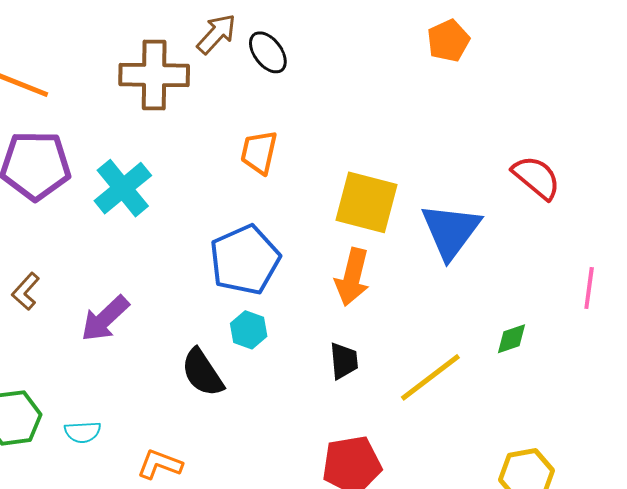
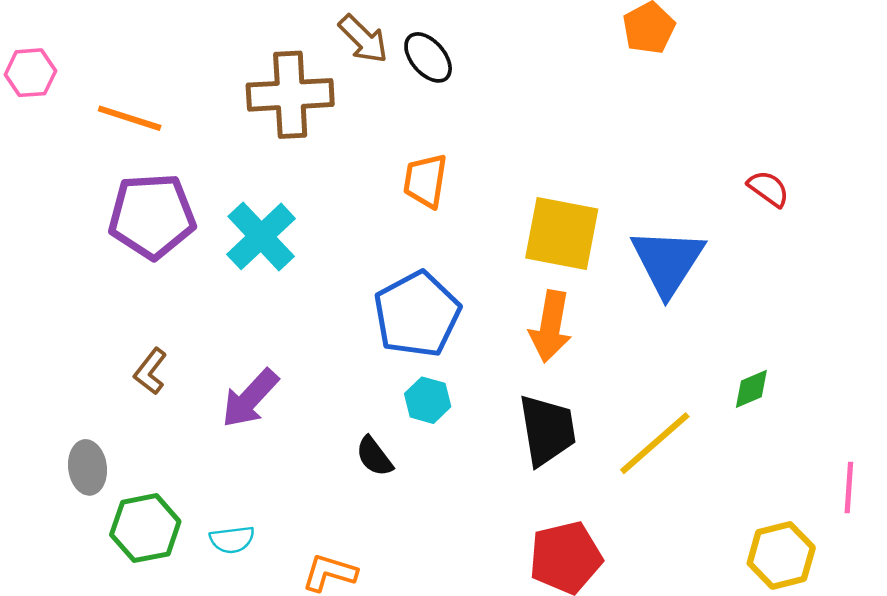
brown arrow: (216, 34) -> (363, 39), turned 96
red semicircle: (536, 177) -> (768, 189), size x0.7
pink line: (589, 288) -> (849, 488), moved
black trapezoid: (344, 361) -> (547, 430), size x1.6
black semicircle: (202, 373) -> (374, 456), size x0.7

